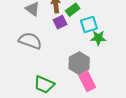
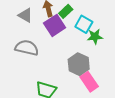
purple square: (60, 22) -> (55, 25), size x1.5
cyan square: (89, 25) -> (84, 24), turned -36

